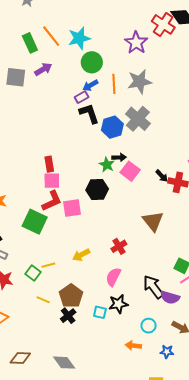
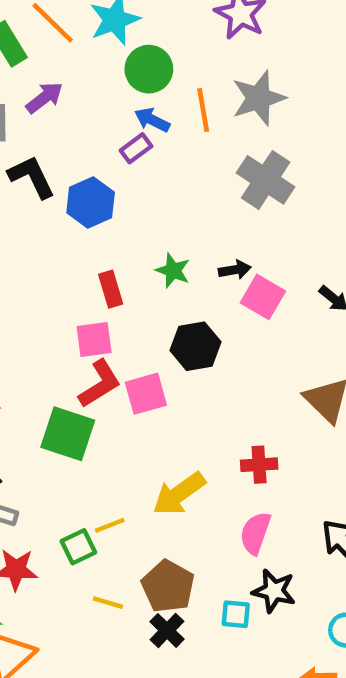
blue arrow: (90, 85) -> (152, 120), turned 63
black L-shape: (89, 113) -> (32, 177), moved
blue hexagon: (112, 127) -> (91, 202), moved
red rectangle: (49, 164) -> (111, 289), moved
green star: (107, 165) -> (173, 271), moved
red cross: (119, 246) -> (259, 465), turned 35
yellow arrow: (81, 255) -> (179, 494), size x1.4
green square: (33, 273) -> (78, 547), turned 35
black star: (118, 304) -> (274, 591), turned 30

